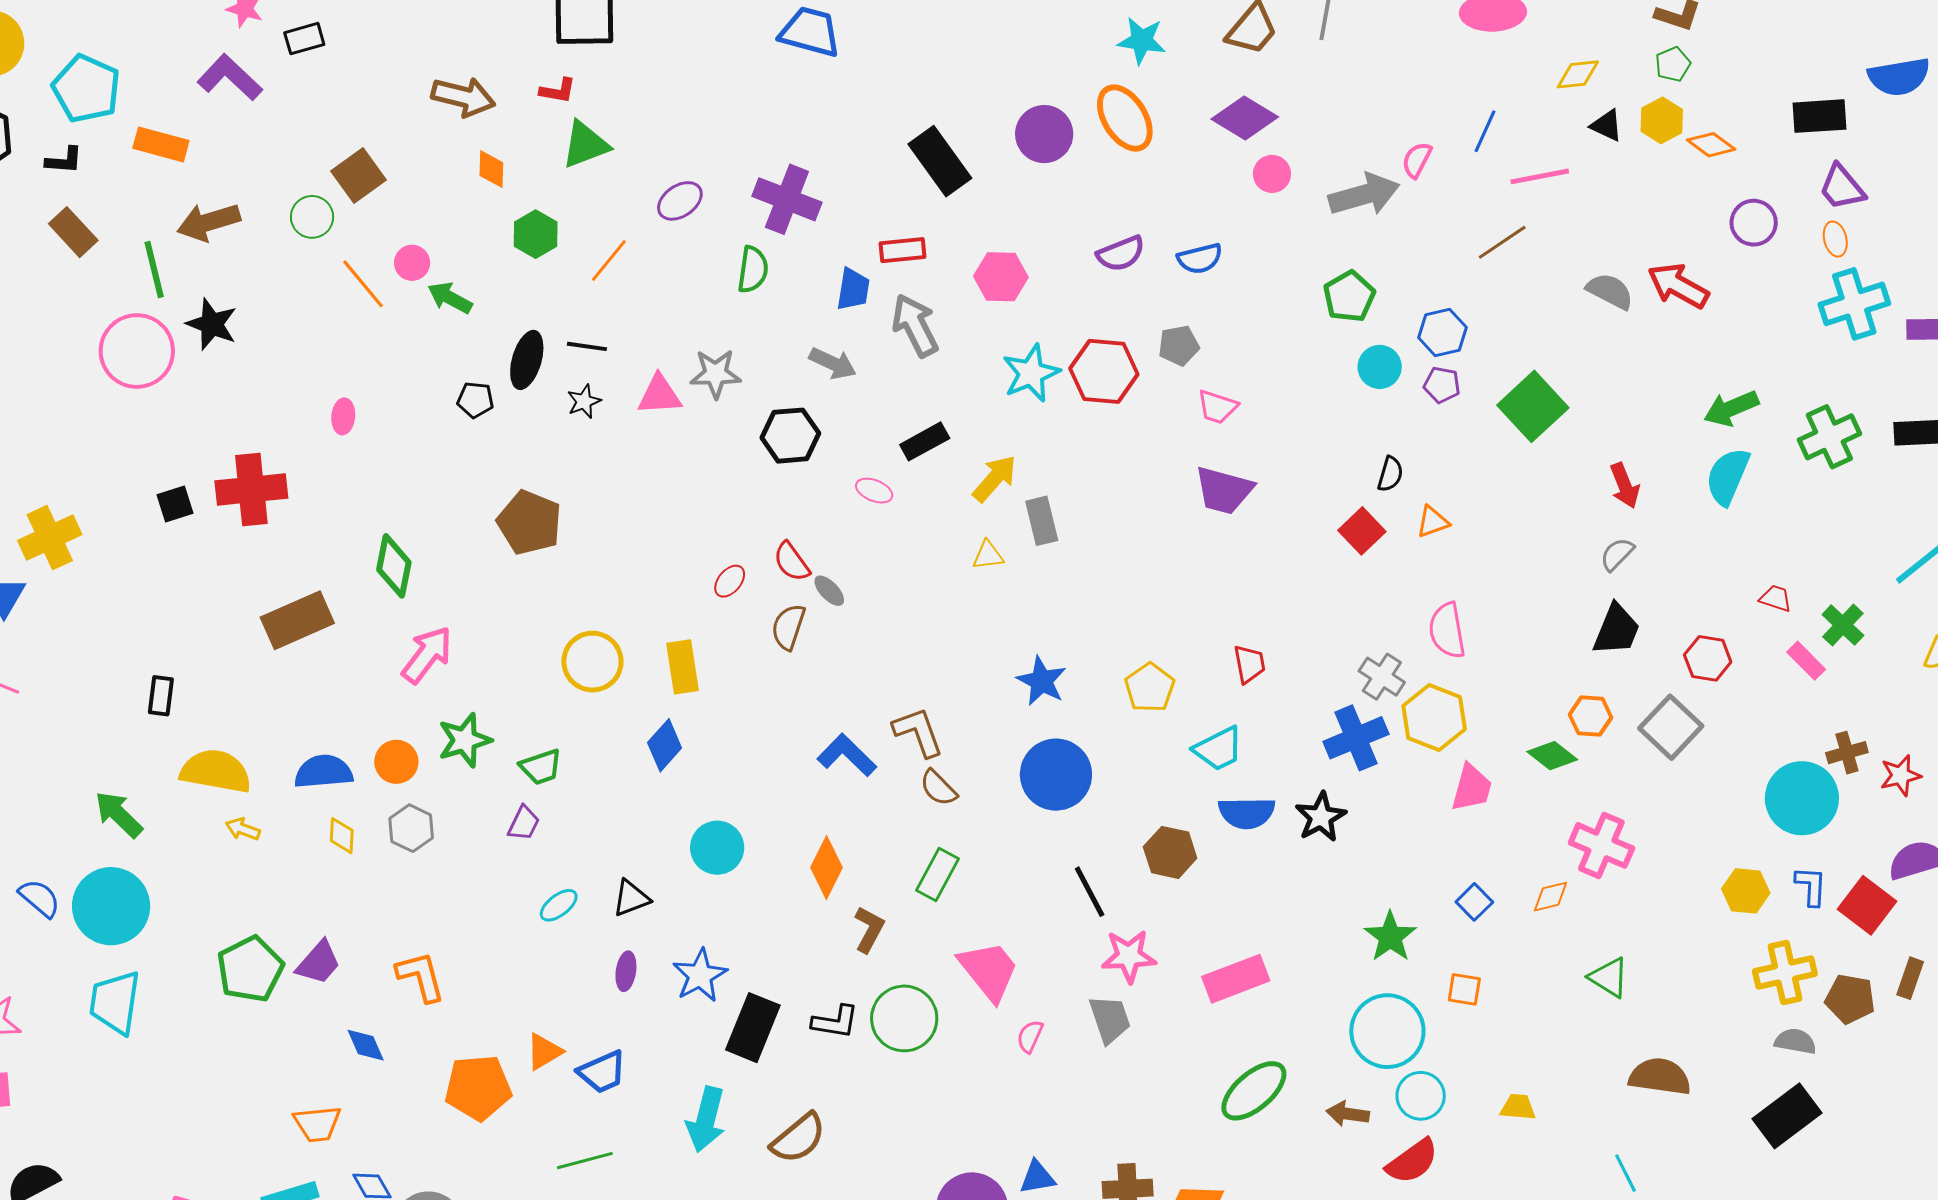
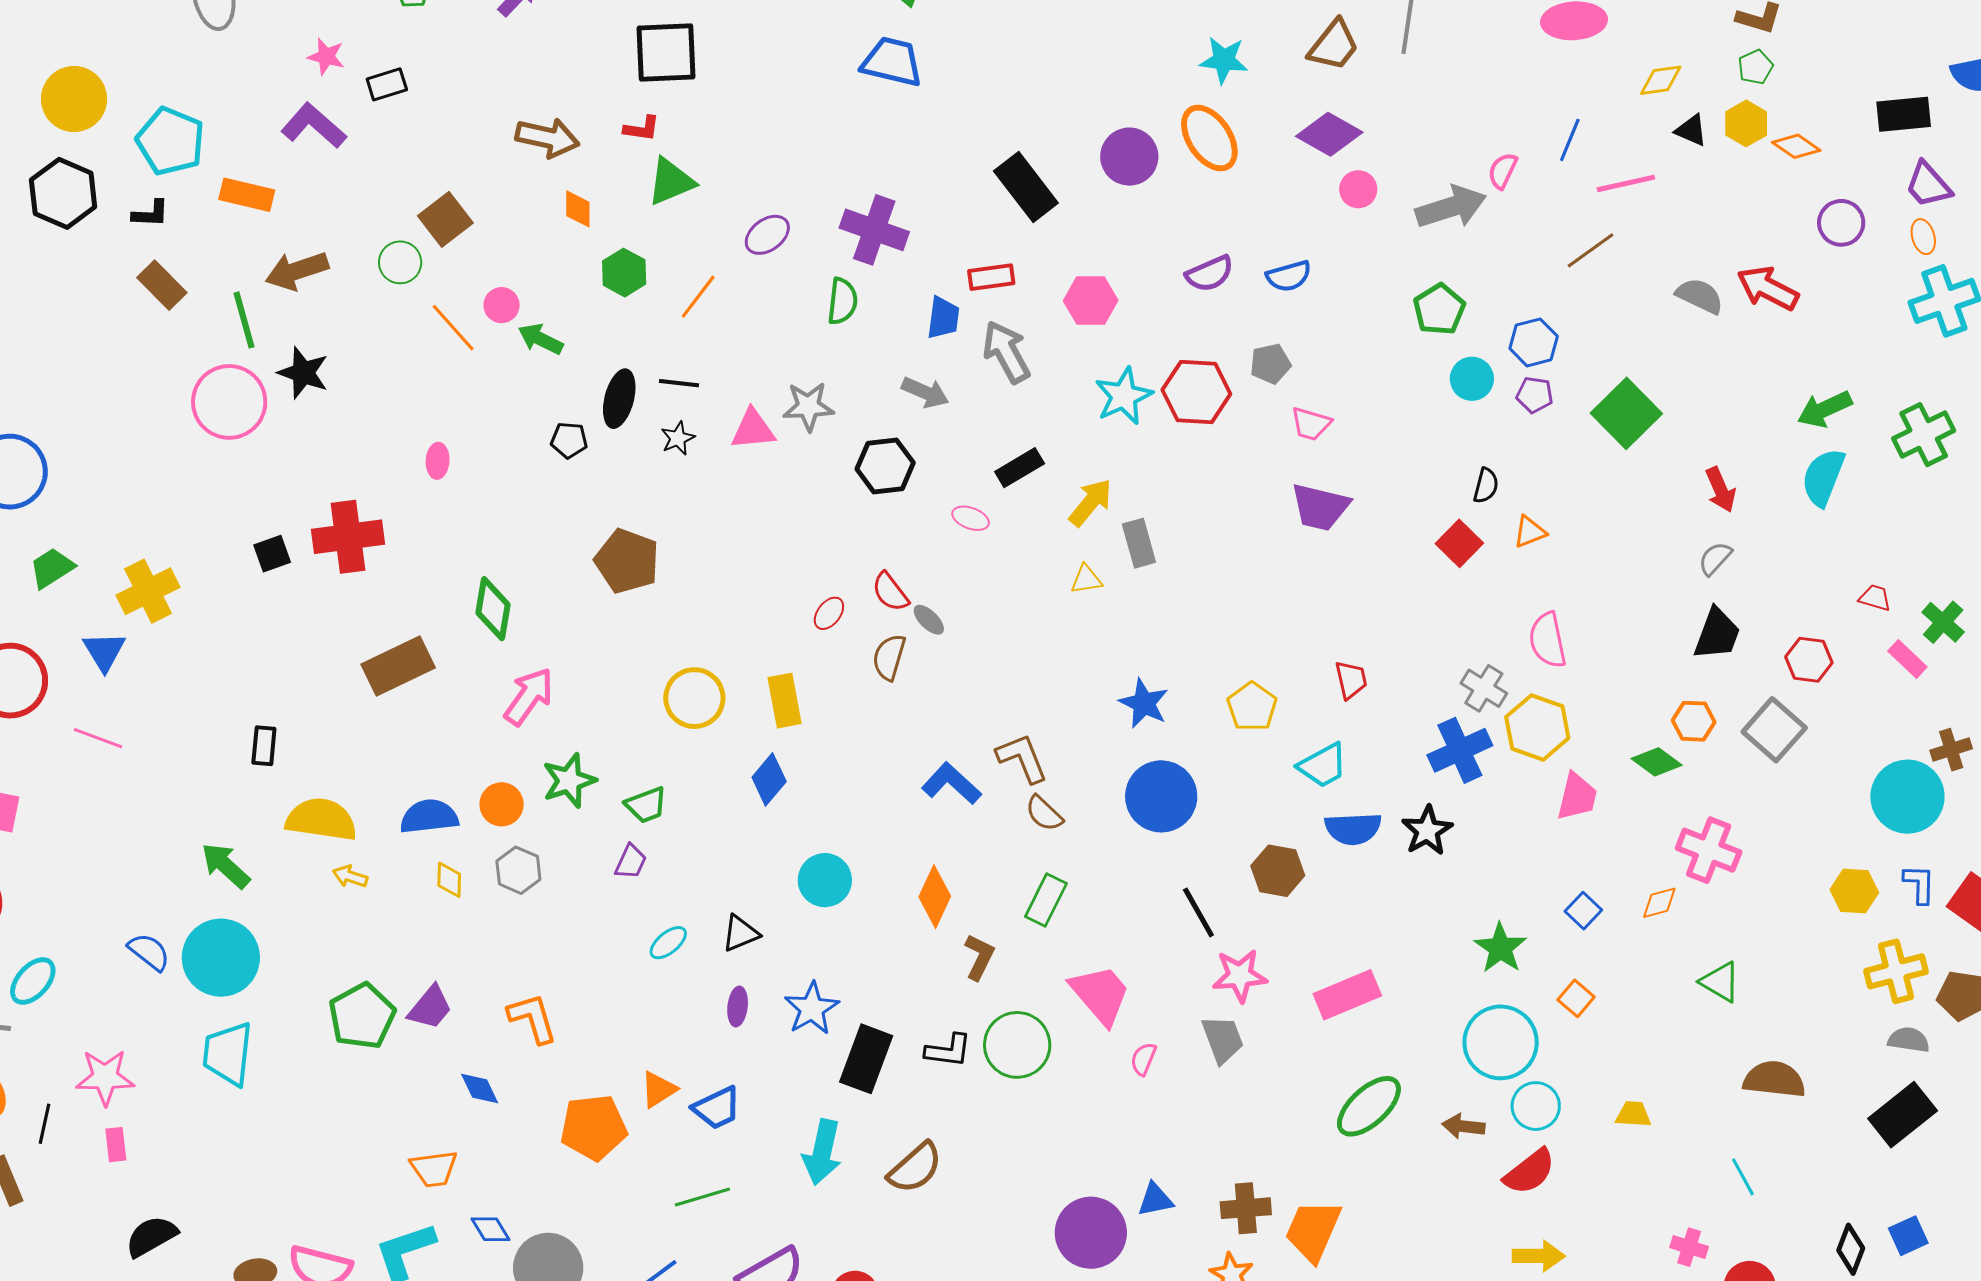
orange square: (1464, 989) -> (1576, 998), turned 33

